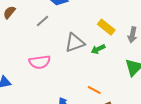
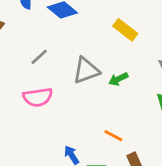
gray line: (42, 21) -> (39, 57), moved
yellow rectangle: (106, 27) -> (125, 30), moved

